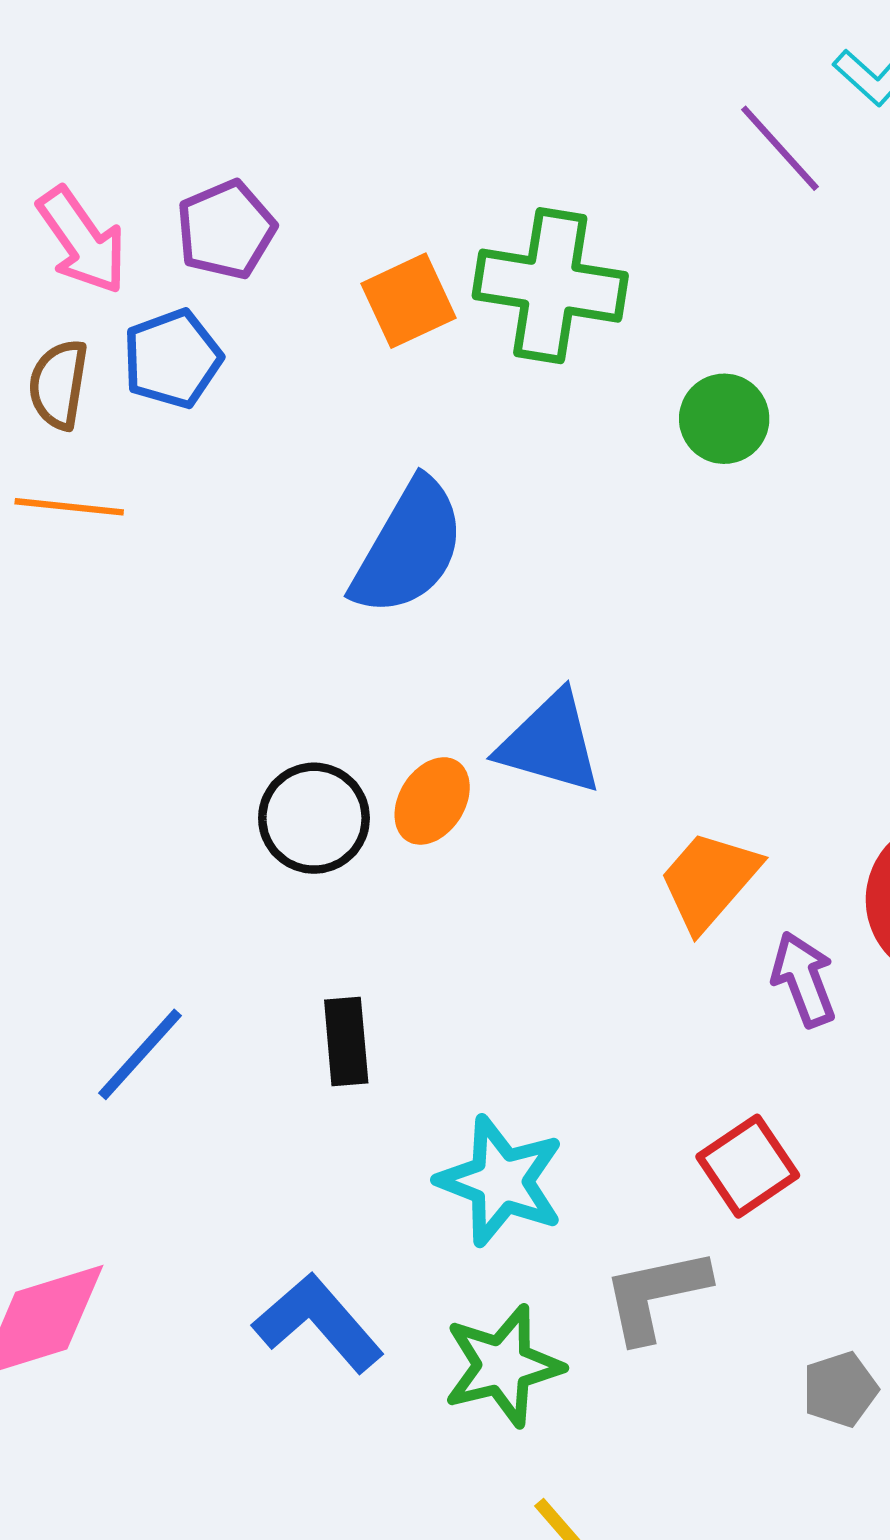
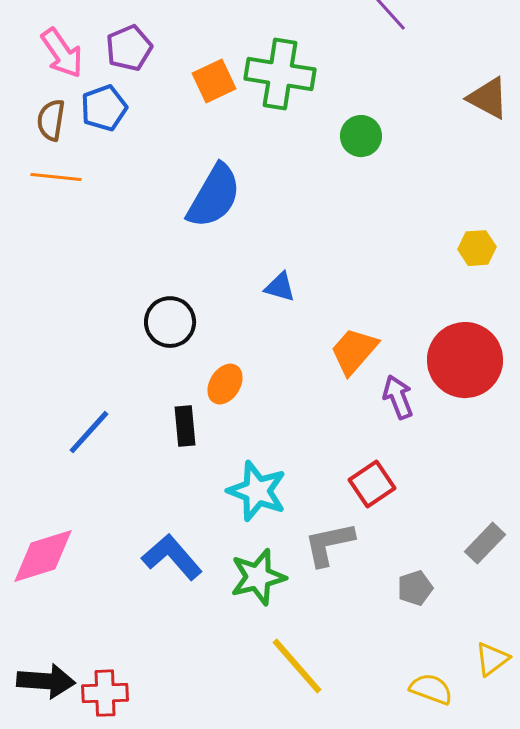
blue triangle: (550, 743) -> (280, 287), size x0.6
orange ellipse: (432, 801) -> (225, 384), moved

